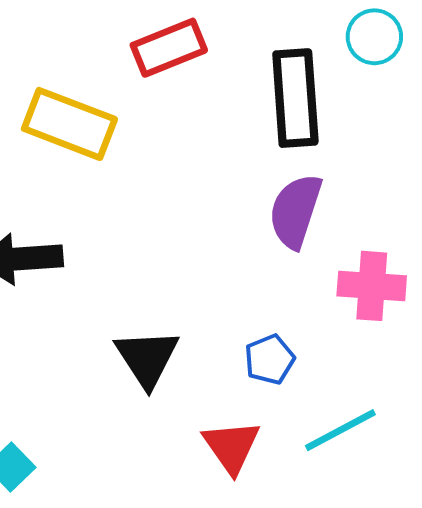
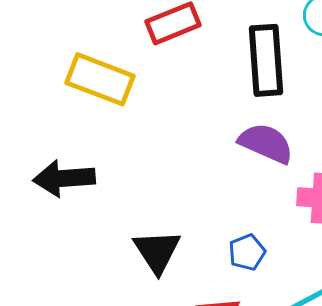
purple semicircle: (295, 211) -> (266, 143), turned 96

